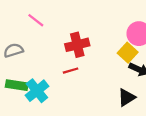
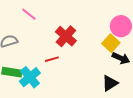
red cross: (77, 45) -> (66, 36), turned -35
red line: (71, 71) -> (52, 59), moved

